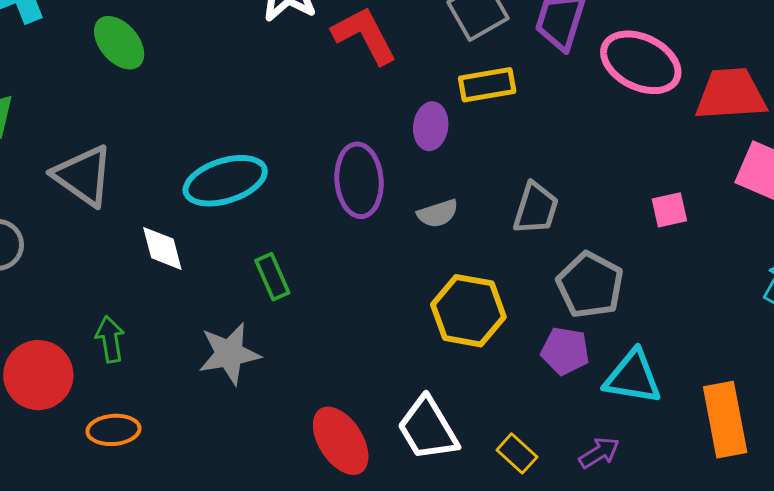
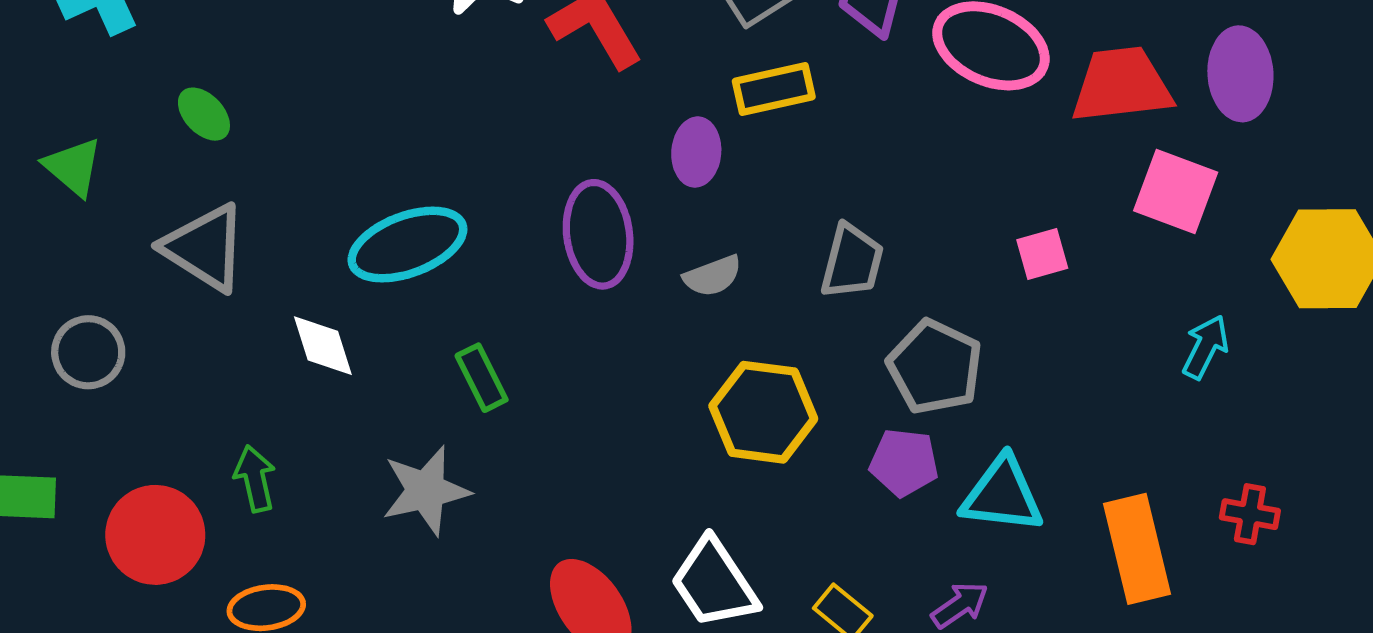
green ellipse: (119, 43) -> (204, 114), moved, size x0.7

